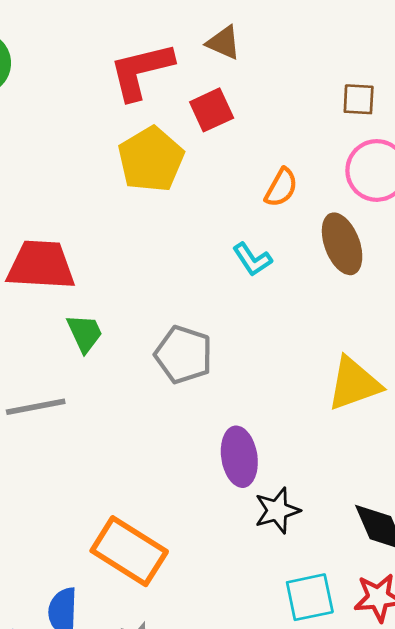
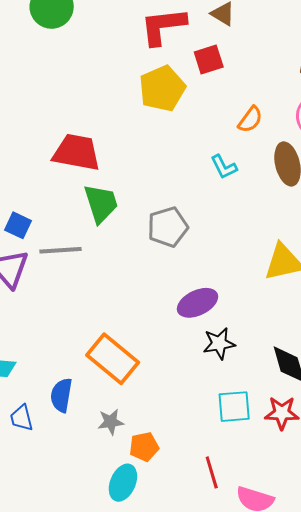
green trapezoid: (85, 333) -> (101, 203), size x1.4
gray pentagon: (184, 355) -> (168, 227), turned 30
purple ellipse: (239, 457) -> (197, 303), turned 66

